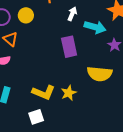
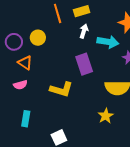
yellow L-shape: (44, 92) -> (61, 89), moved
yellow star: (69, 93) -> (106, 116), moved

